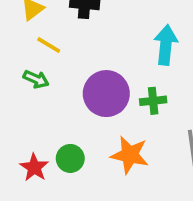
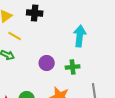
purple circle: (106, 94) -> (47, 63), size x0.6

